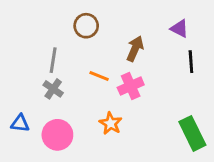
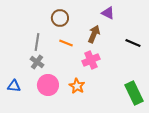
purple triangle: (179, 29) -> (108, 13), moved
black line: (191, 62) -> (133, 43), turned -63
orange line: (99, 76) -> (66, 43), moved
pink circle: (57, 135) -> (48, 85), moved

